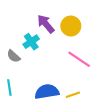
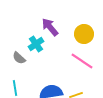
yellow circle: (71, 26) -> (84, 34), moved

